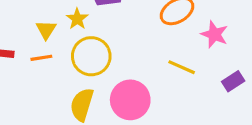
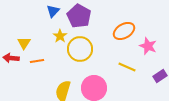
yellow triangle: (46, 30) -> (24, 43), moved
yellow circle: (91, 56) -> (80, 49), moved

